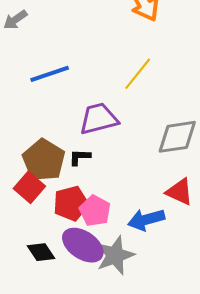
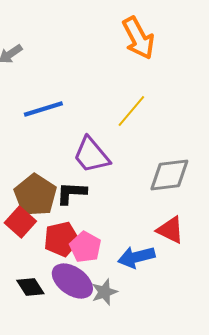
purple trapezoid: (99, 119) -> (91, 155), turned -117
black L-shape: (80, 157) -> (71, 193), size x1.4
gray star: (115, 255) -> (104, 292), size x0.7

